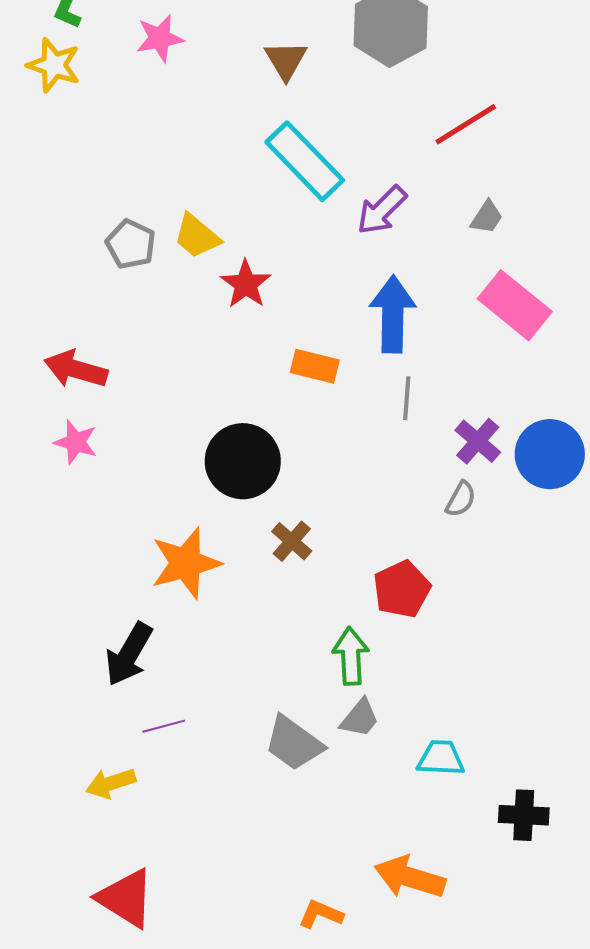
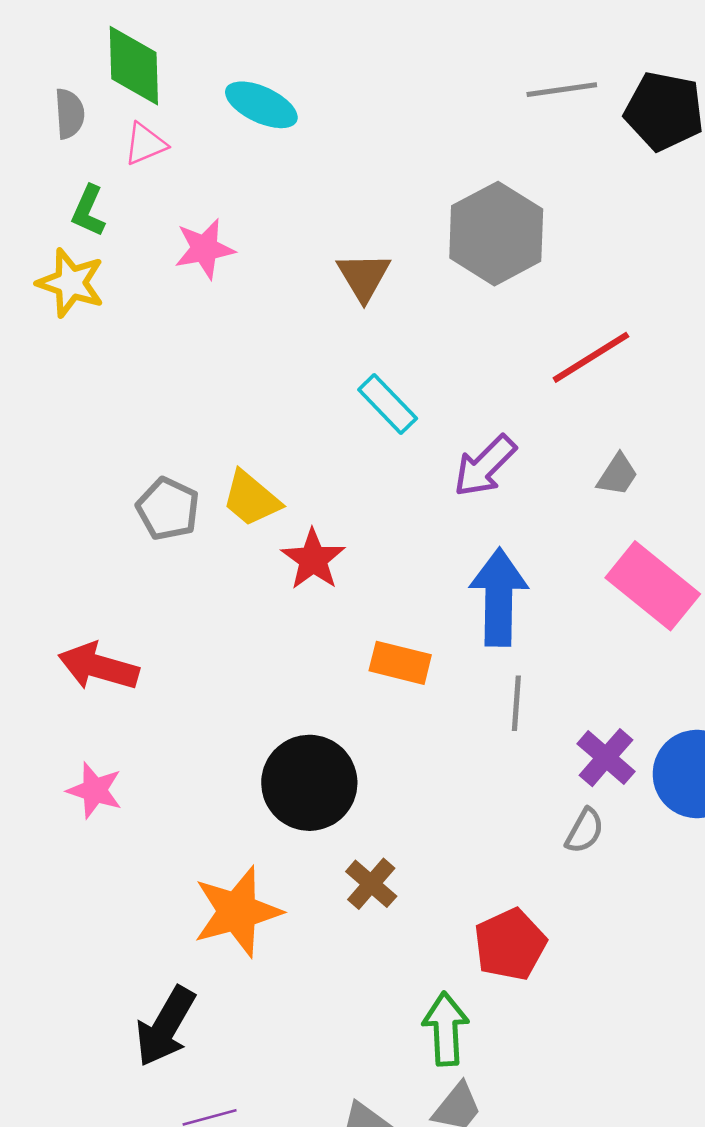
cyan rectangle: (305, 161) -> (388, 404), size x0.6
pink star: (76, 442) -> (95, 790), moved

